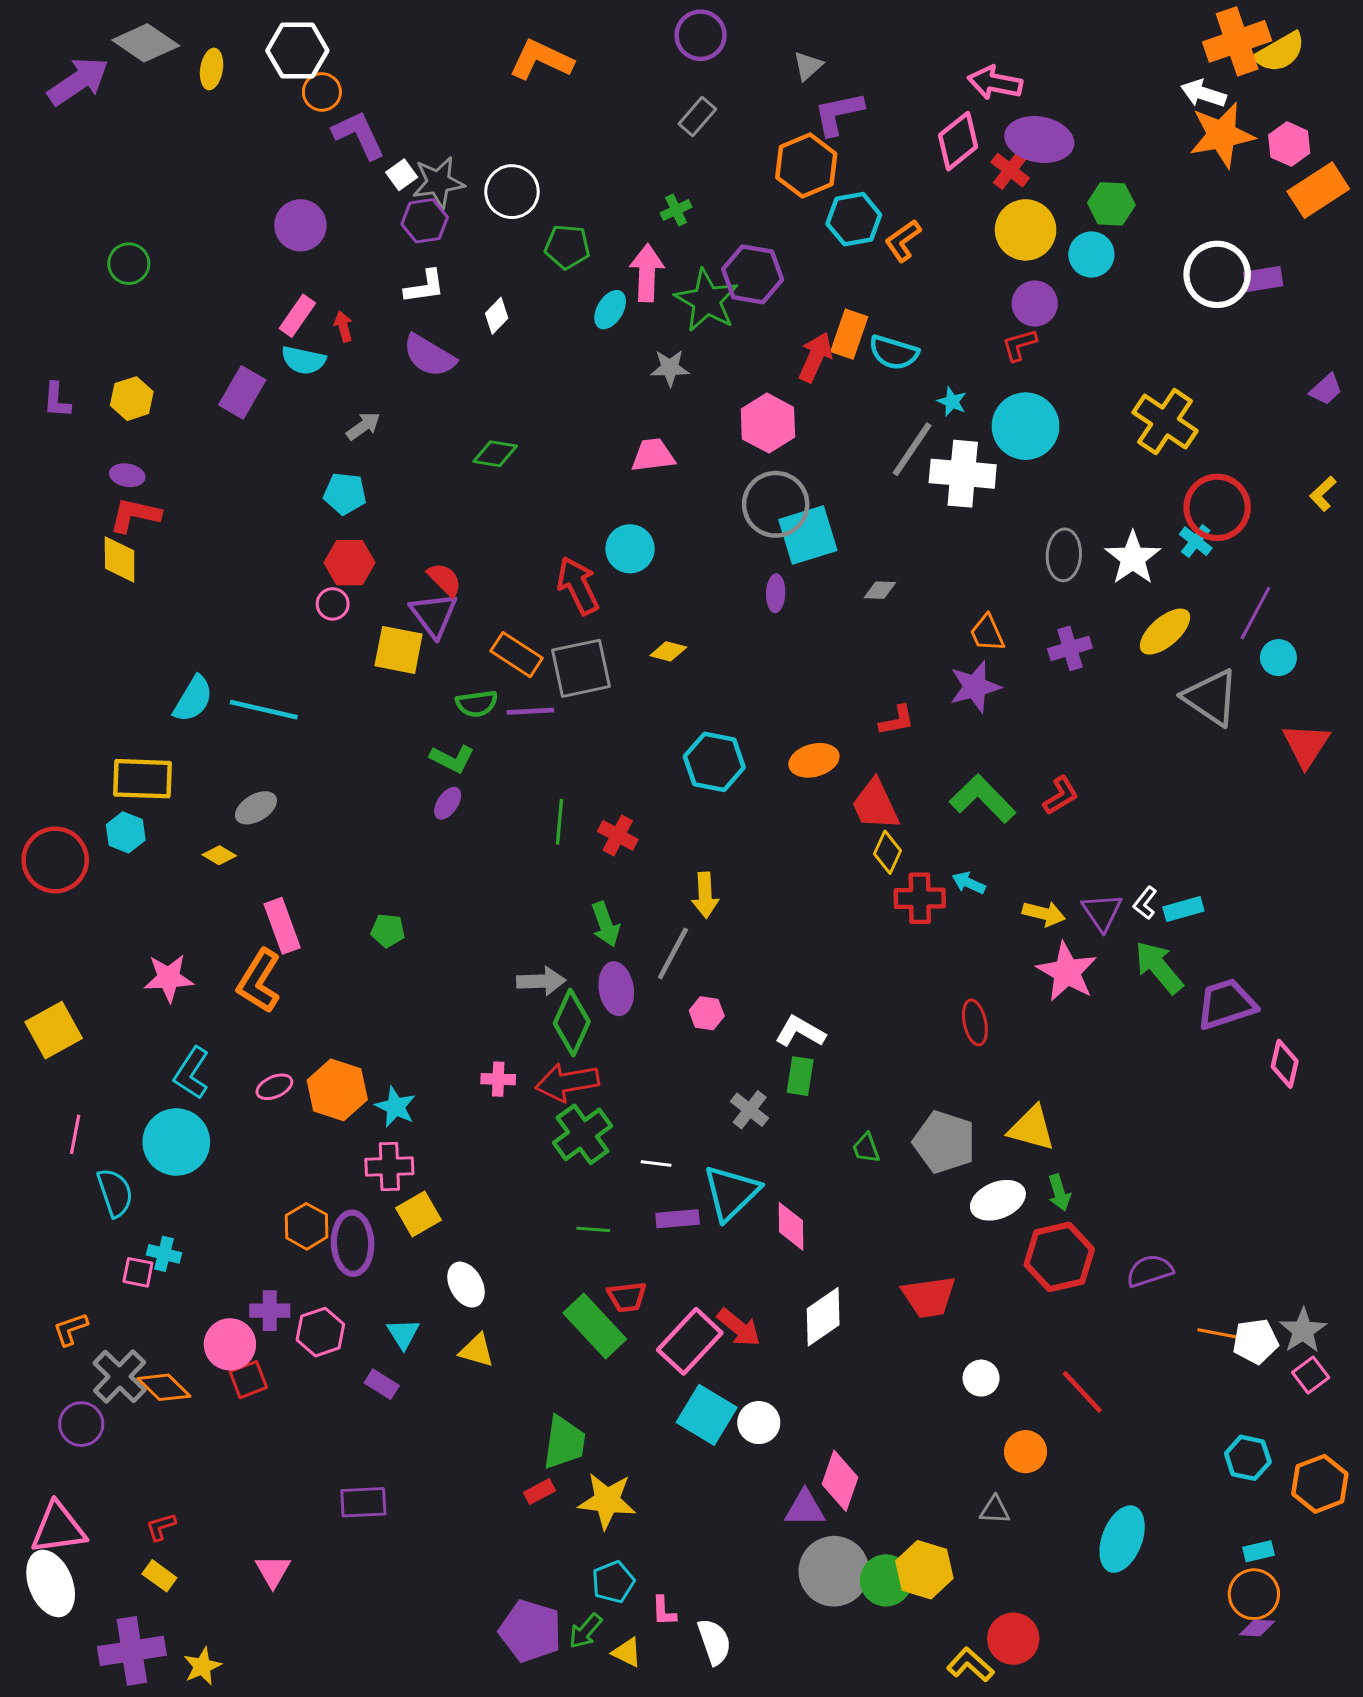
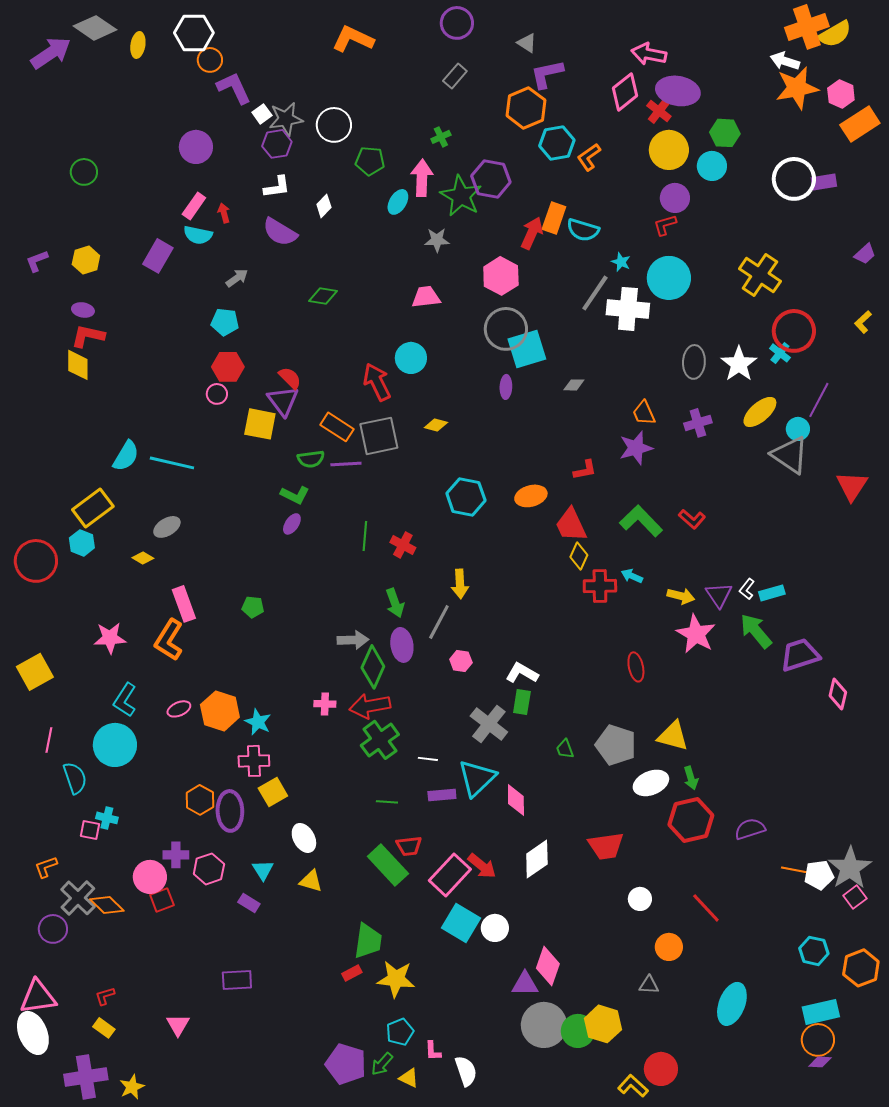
gray triangle: (808, 66) -> (527, 43), turned -45
purple L-shape: (57, 400) -> (37, 261), turned 65
cyan circle: (1278, 658) -> (798, 429), moved
yellow rectangle: (143, 779) -> (93, 508), turned -39
red L-shape: (1061, 796) -> (692, 519), turned 72
gray cross: (750, 1110) -> (489, 724), size x1.5
gray star: (1303, 1331) -> (850, 868), size x1.4
cyan rectangle: (1259, 1551) -> (821, 1012), size x1.8

